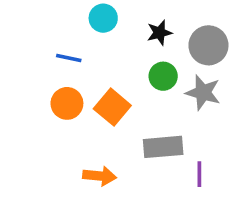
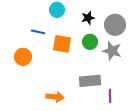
orange circle: (67, 103) -> (23, 57), moved
orange square: (112, 107) -> (62, 44), moved, turned -30

